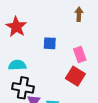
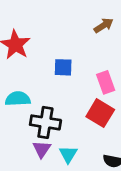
brown arrow: (79, 14) -> (104, 25), turned 56
black cross: (23, 88) -> (45, 122), moved

